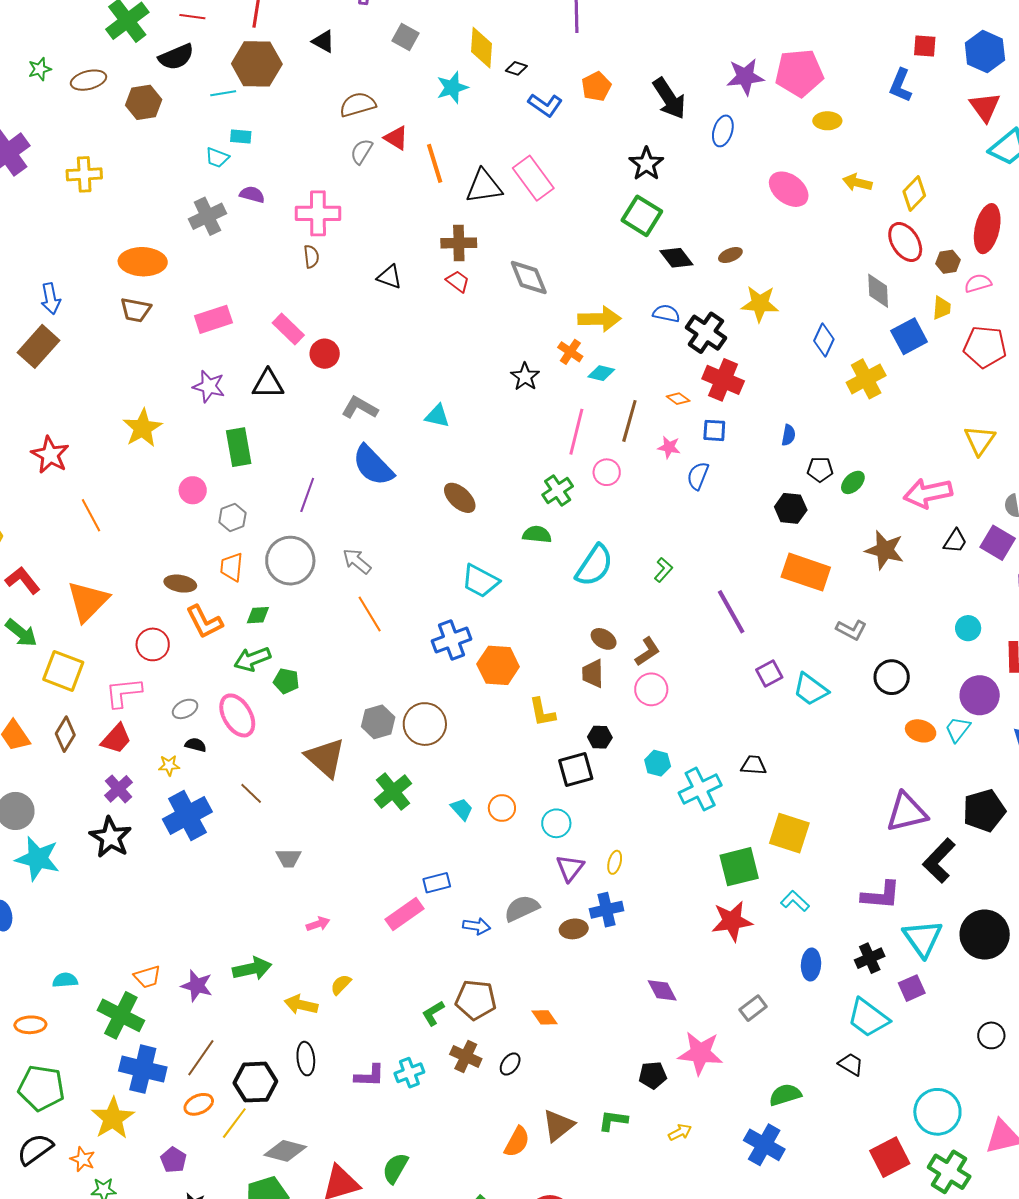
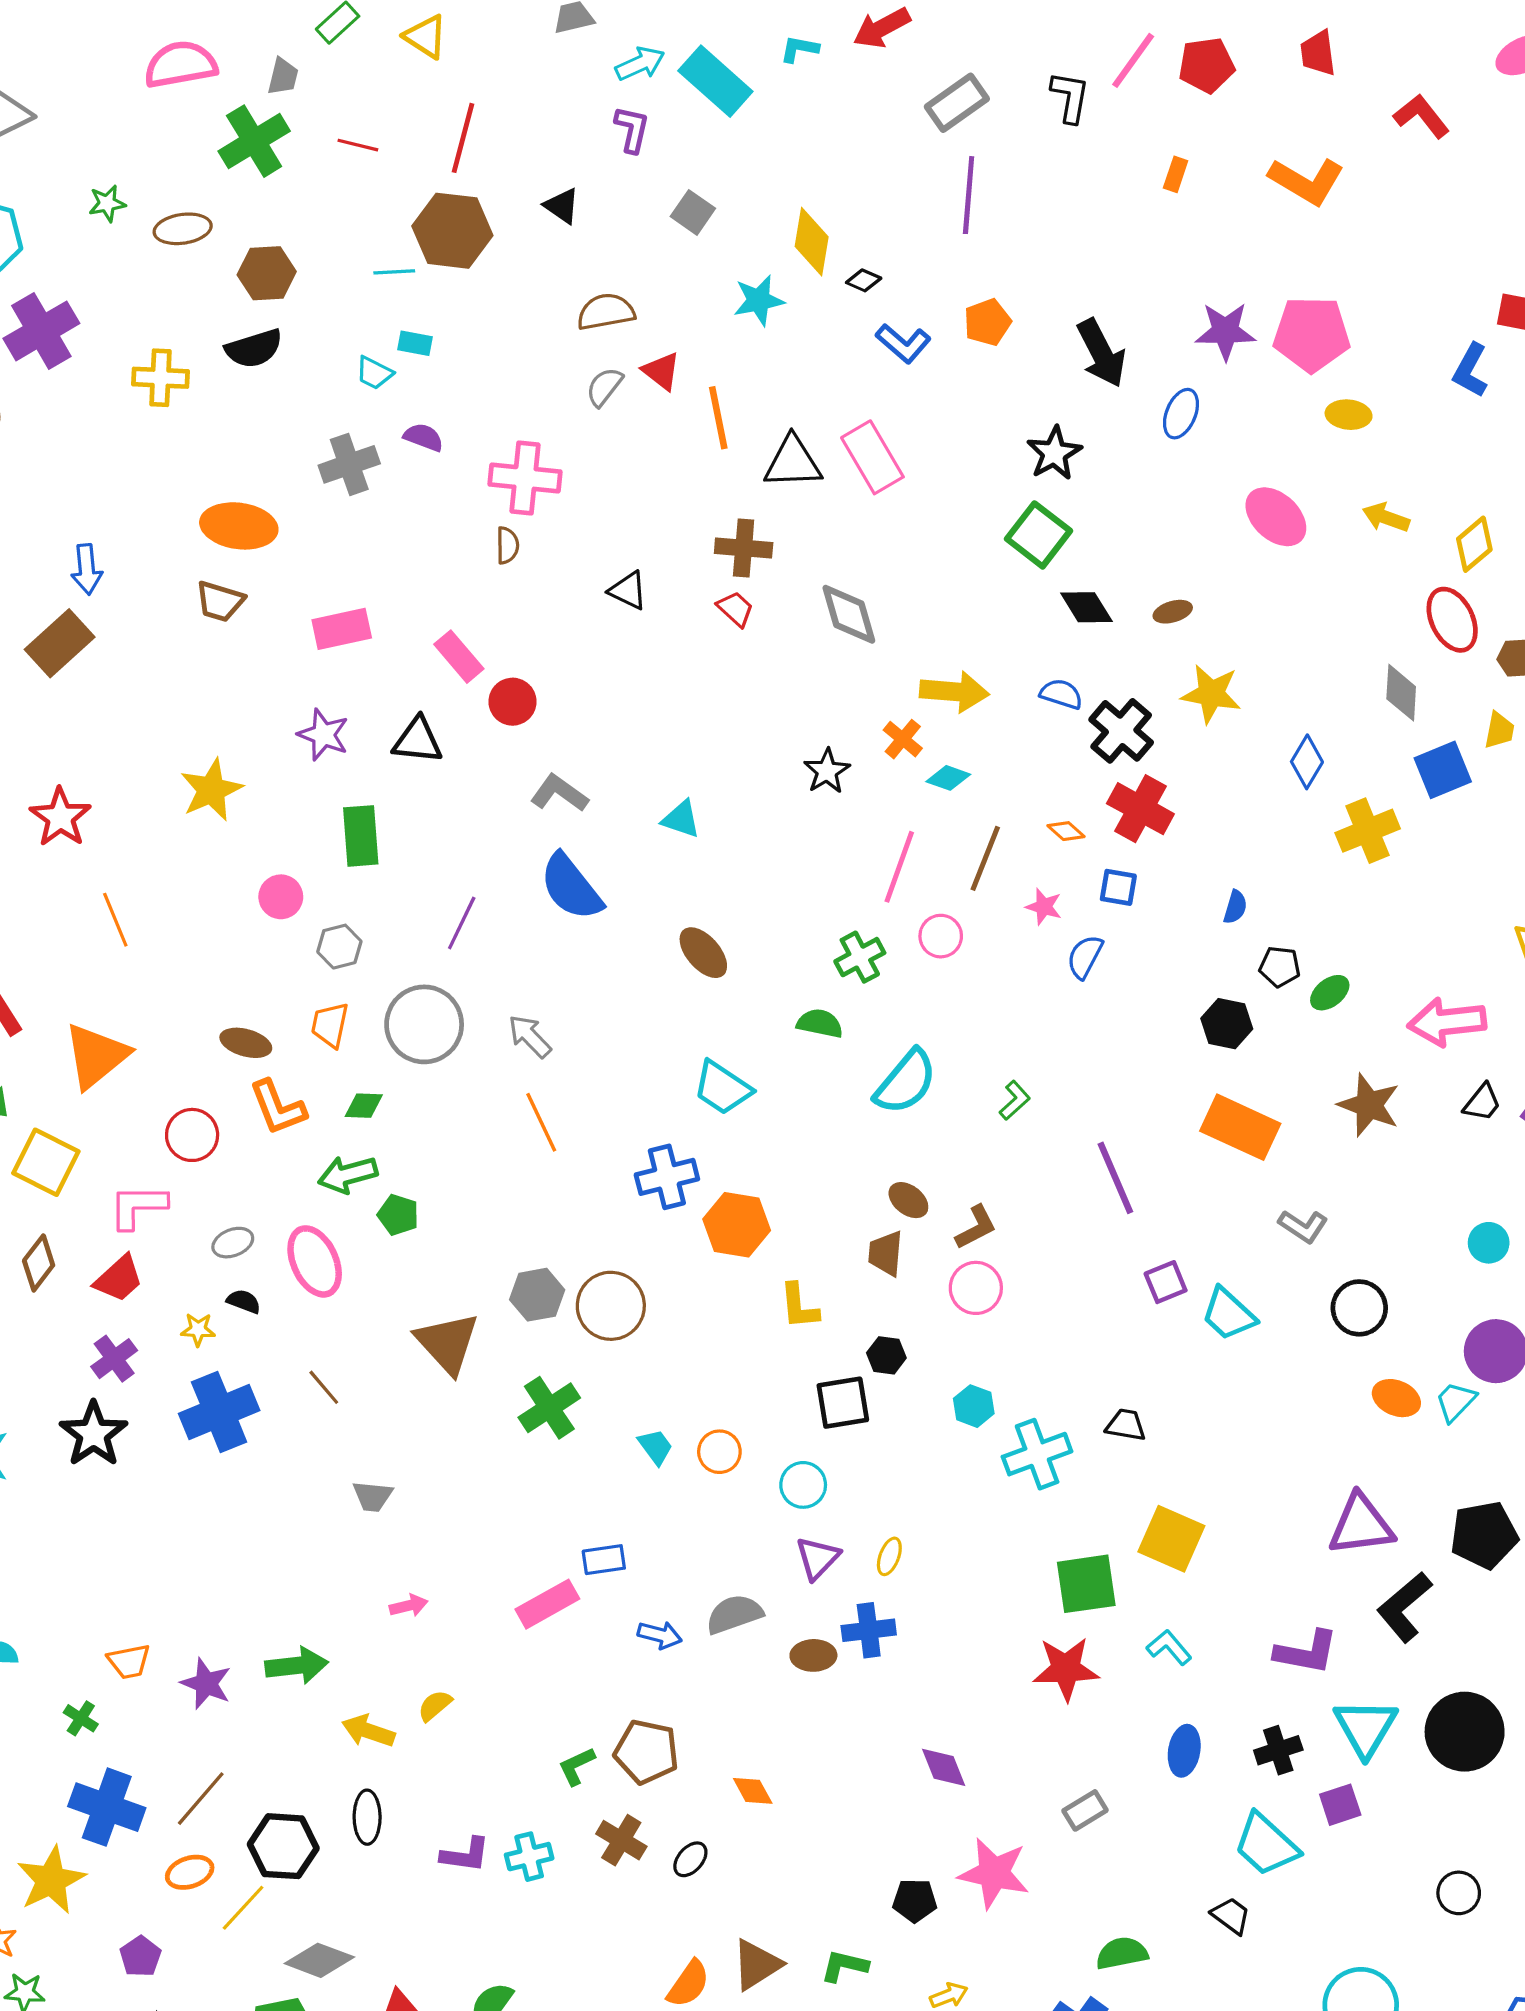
black semicircle: (176, 57) -> (254, 348), moved
green cross: (121, 1015) -> (81, 1718), size x0.5

